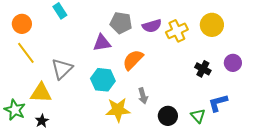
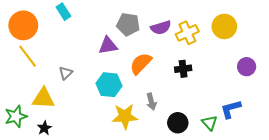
orange circle: (22, 24) -> (23, 25), size x1.4
gray triangle: (62, 69) -> (66, 73), size x0.6
black cross: (203, 69) -> (183, 69), moved, turned -35
green star: (15, 110) -> (16, 116), turned 30

